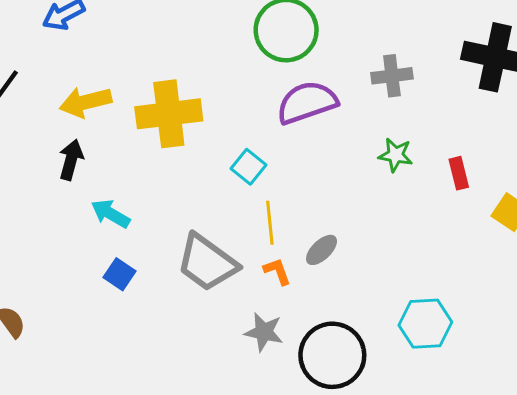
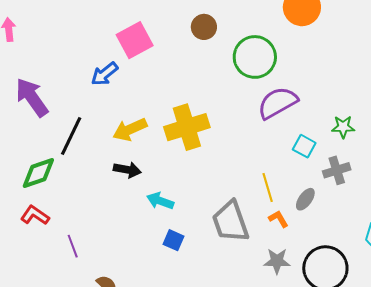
gray cross: (392, 76) -> (337, 170), moved
black arrow: (71, 160) -> (127, 170), turned 96
cyan square: (249, 167) -> (304, 146), moved
gray trapezoid: (207, 263) -> (231, 222), turned 45

